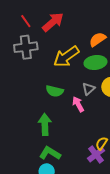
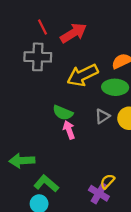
pink arrow: (78, 104) -> (69, 130), moved
green arrow: (45, 124) -> (22, 161), moved, turned -100
purple cross: (96, 155) -> (99, 193), turned -30

